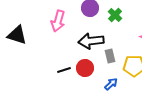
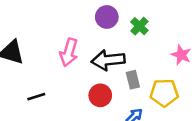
pink arrow: (58, 21) -> (69, 52), moved
black line: (64, 70) -> (36, 97), moved

